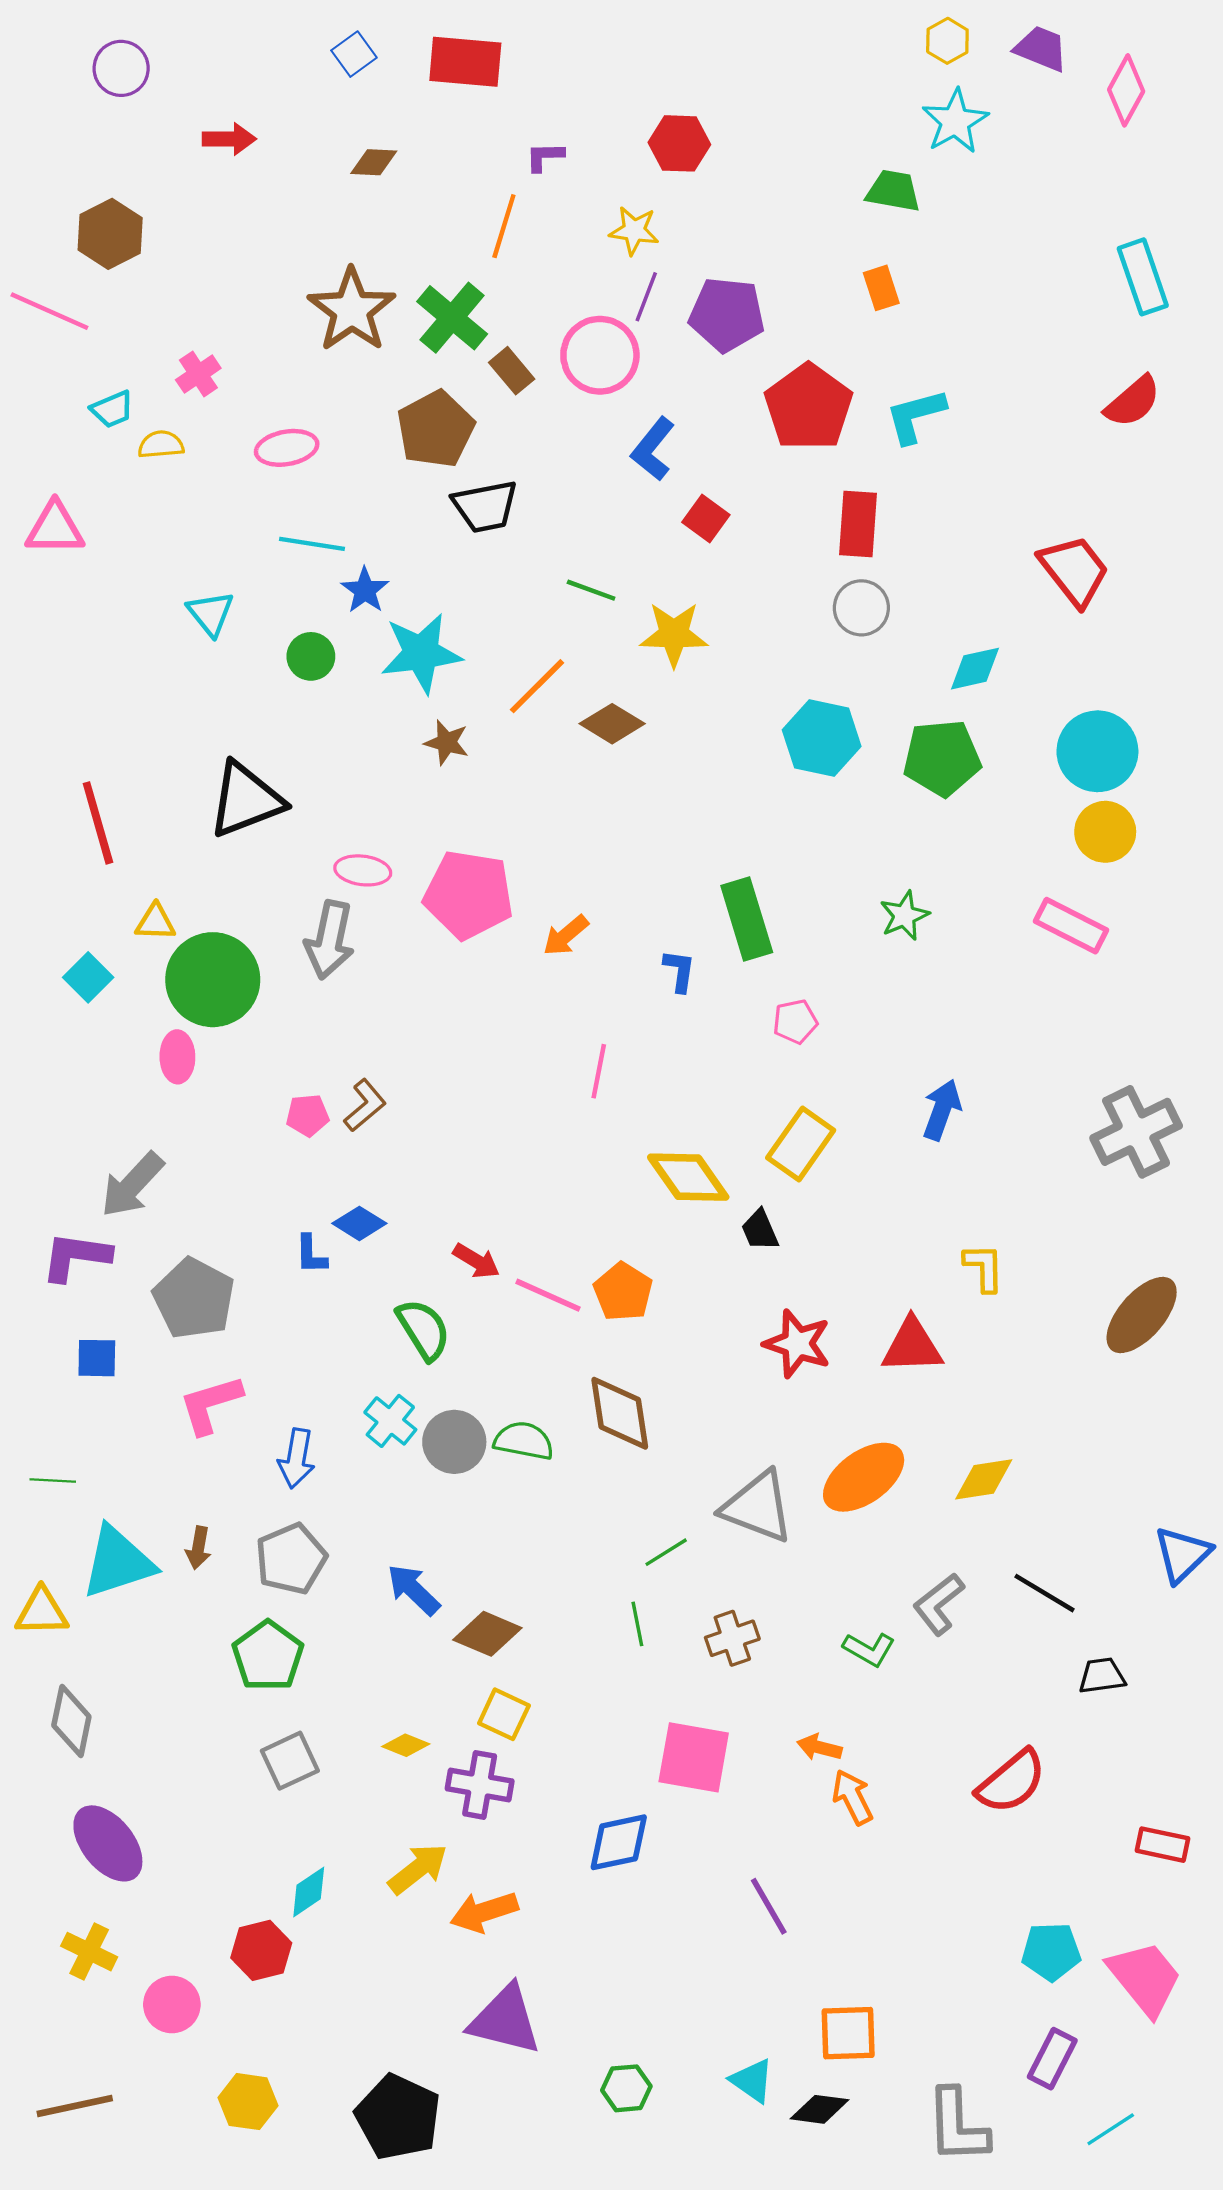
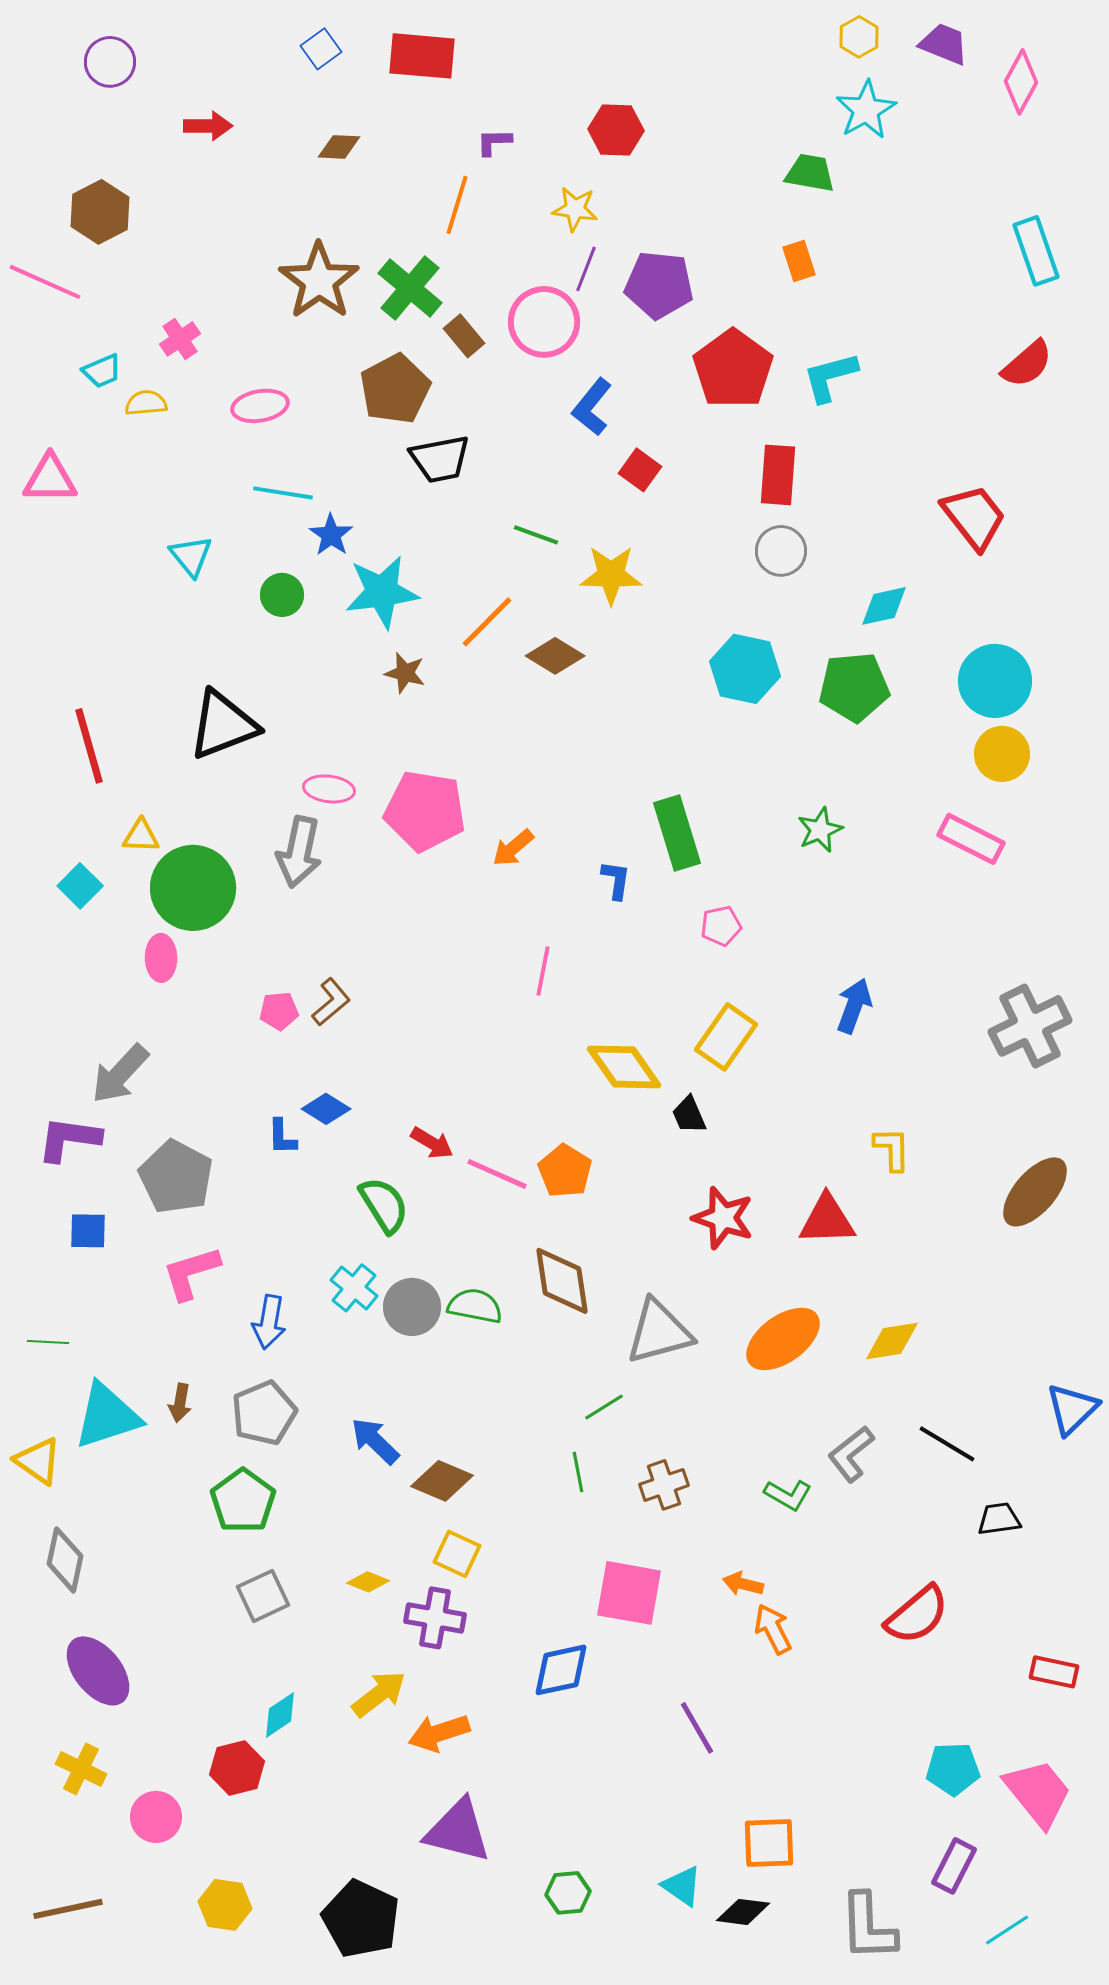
gray triangle: (758, 1507) -> (659, 1332), moved, turned -36
yellow triangle: (42, 1612) -> (38, 1461), turned 36

